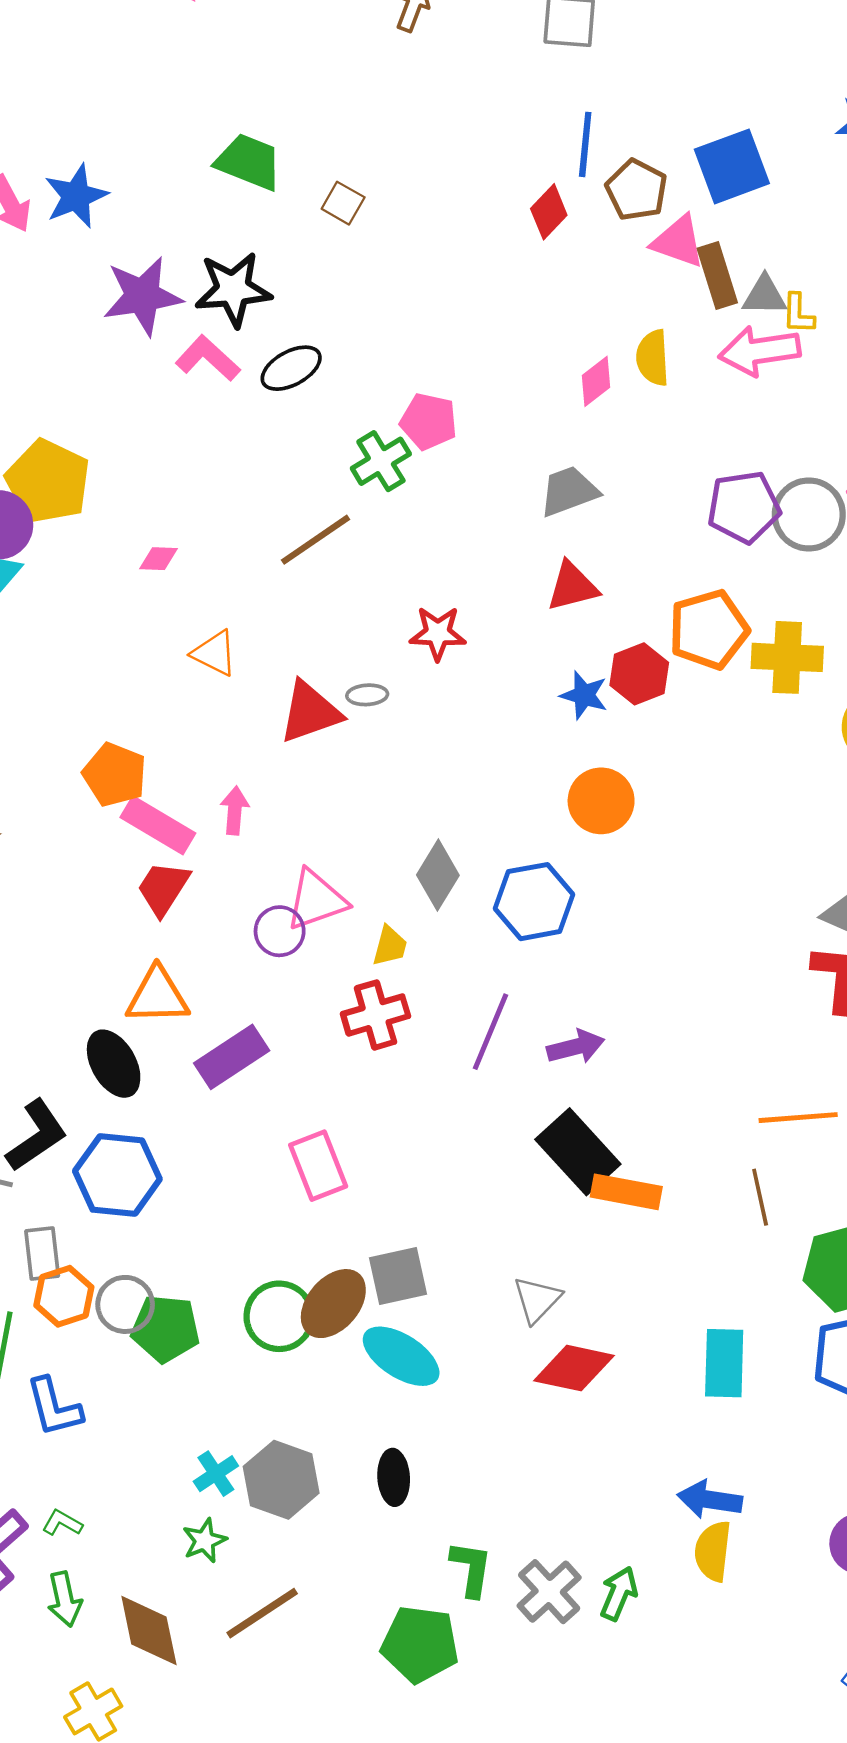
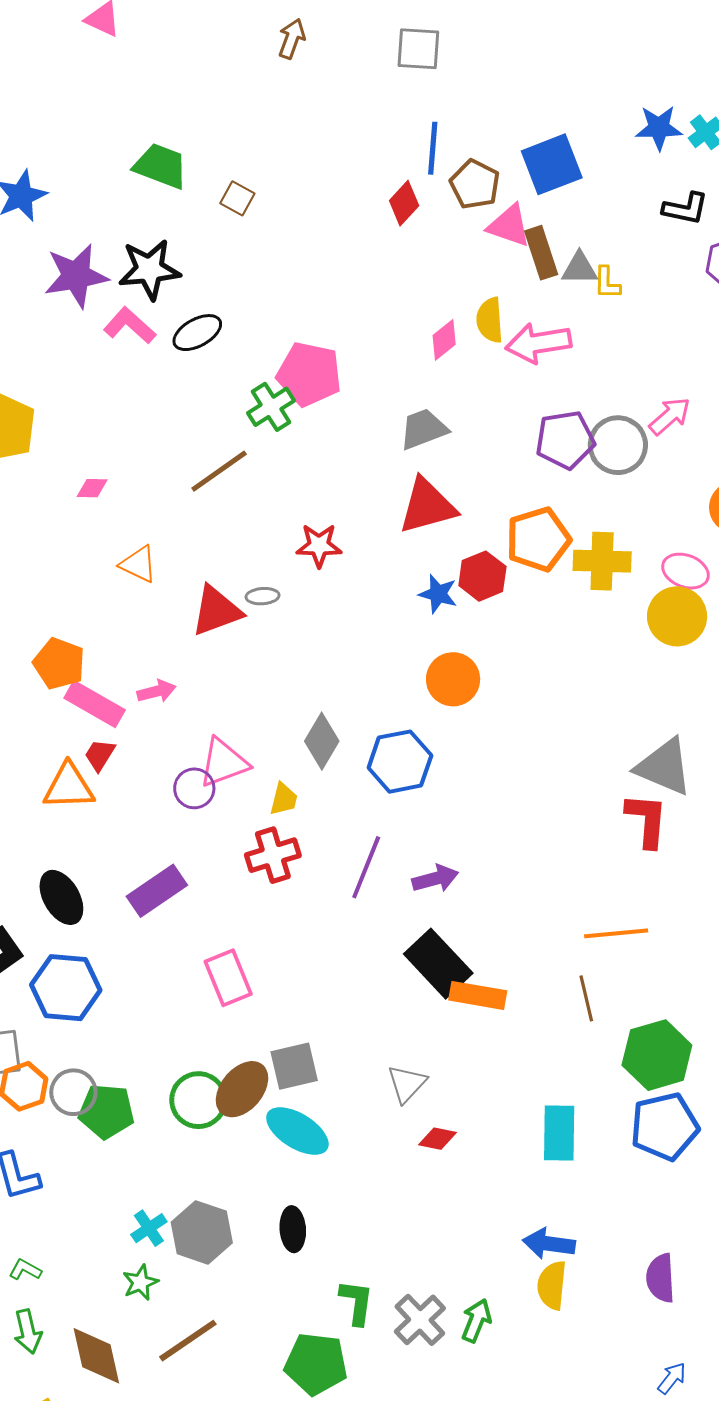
pink arrow: (760, 351) -> (538, 343), moved
pink pentagon: (429, 421) -> (309, 374), size x1.4
red triangle: (572, 586) -> (427, 506), size x1.4
pink arrow: (235, 811) -> (157, 691), turned 72
red trapezoid: (163, 888) -> (100, 755), size x0.7
orange triangle: (158, 996) -> (69, 787), moved
red diamond: (574, 1368) -> (438, 1139), size x0.6

